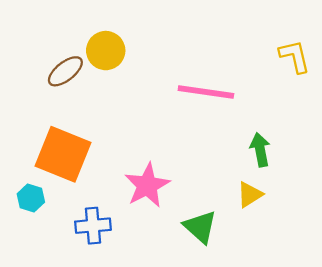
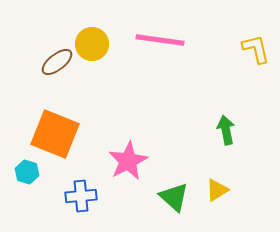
pink line: (206, 92) -> (160, 40), moved
yellow triangle: (250, 195) -> (217, 190), moved

